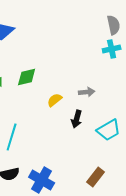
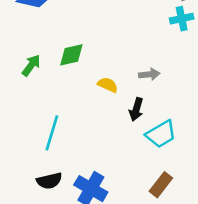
yellow semicircle: (55, 100) -> (108, 85), turned 63
cyan trapezoid: (109, 130) -> (161, 134), moved

